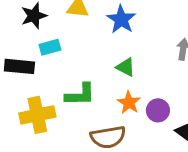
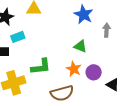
blue star: (121, 19) -> (84, 14), moved
green triangle: (126, 67) -> (80, 46), moved

